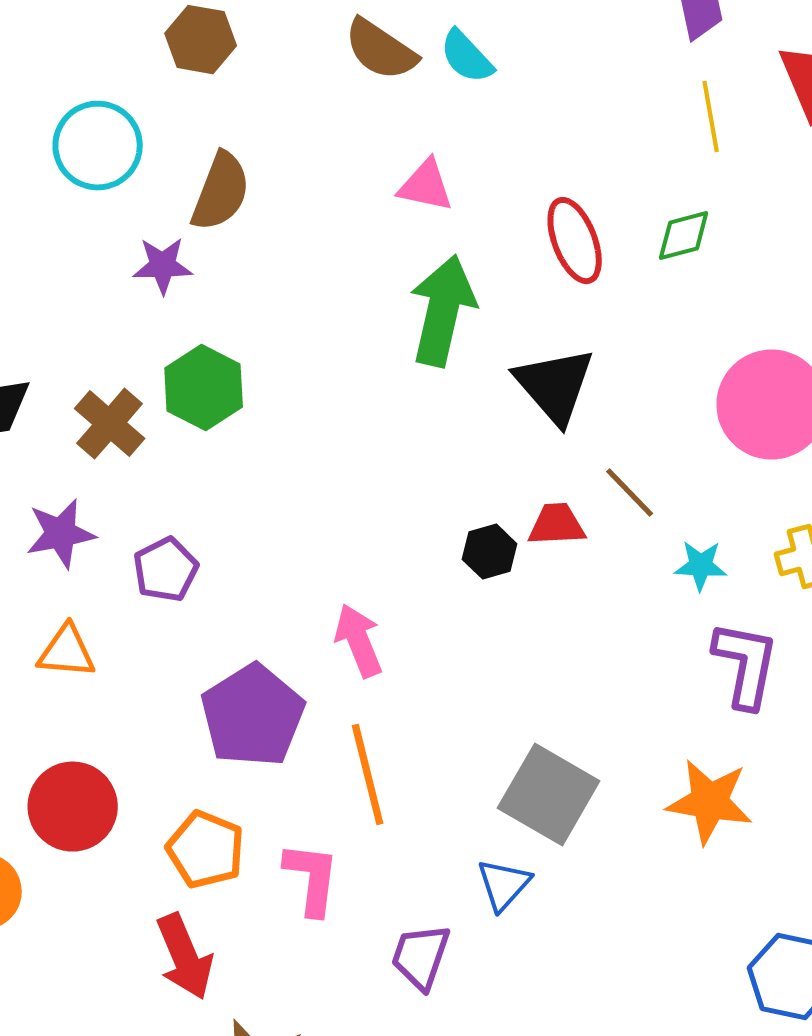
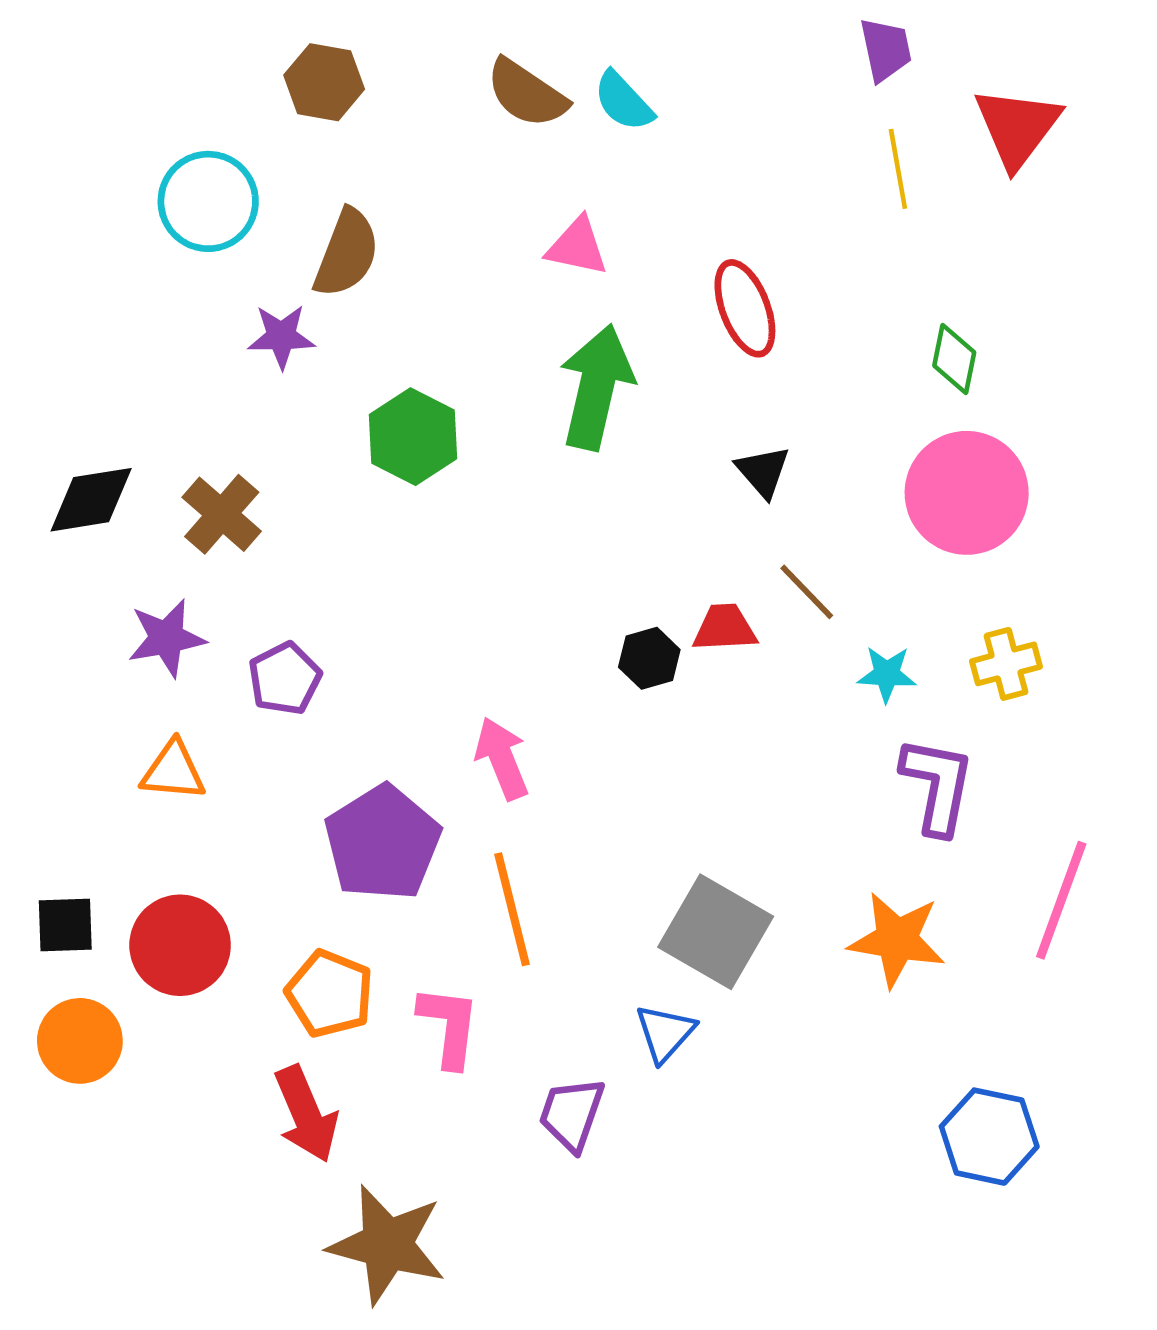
green diamond: (684, 236) -> (954, 359), moved, turned -64
black triangle: (555, 386) -> (763, 472), moved, size x0.6
green hexagon: (204, 388) -> (413, 437), moved

